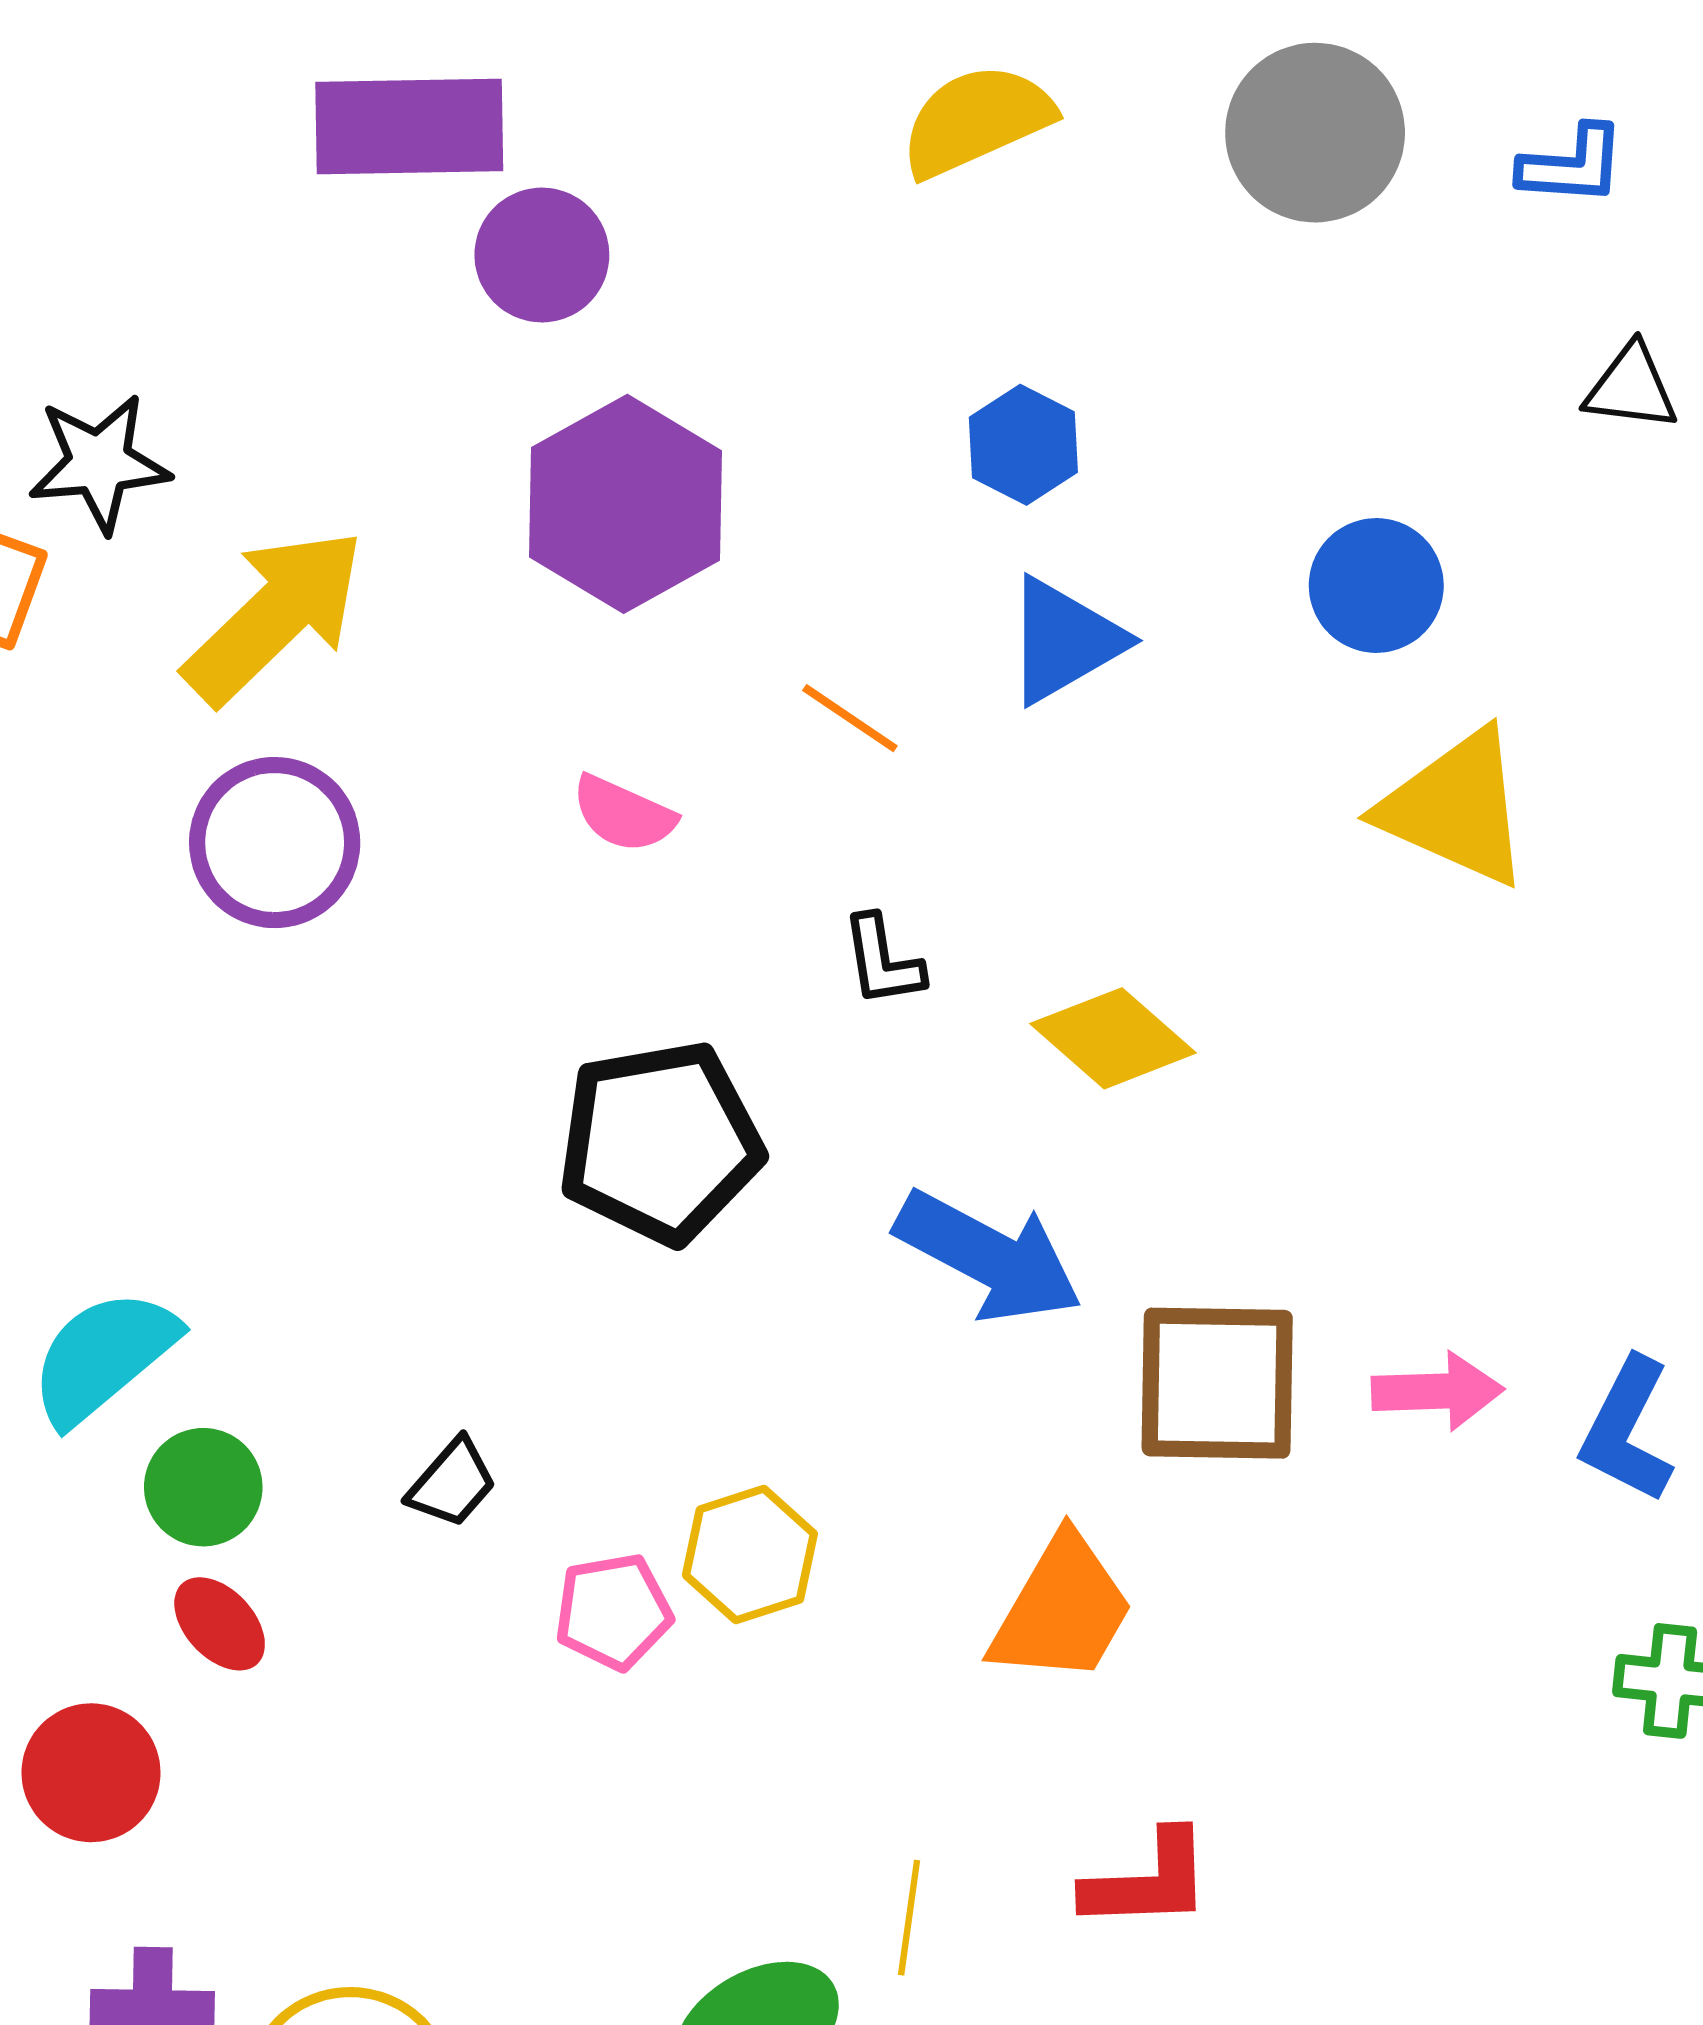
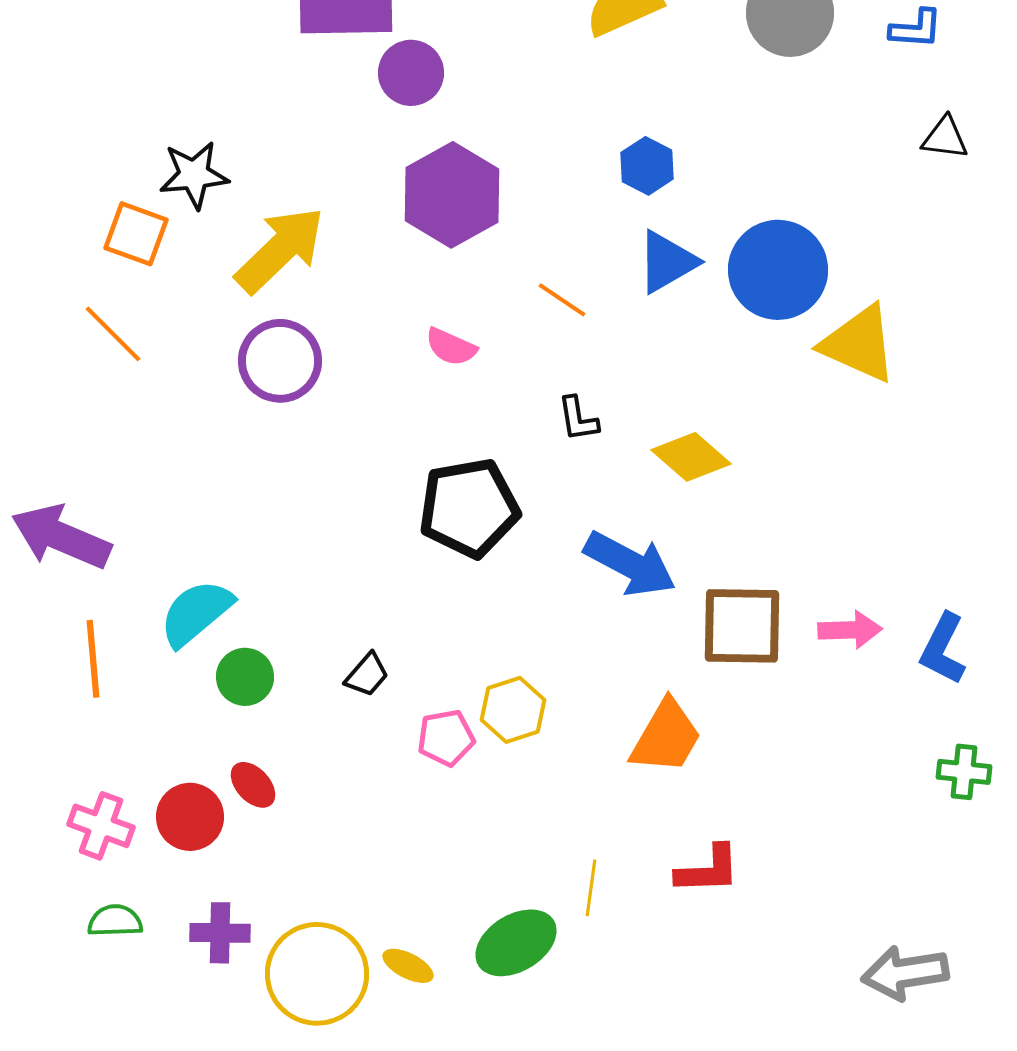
blue circle: (1376, 585) -> (778, 270), moved, size x1.5
red ellipse: (220, 1624) -> (253, 785), moved

